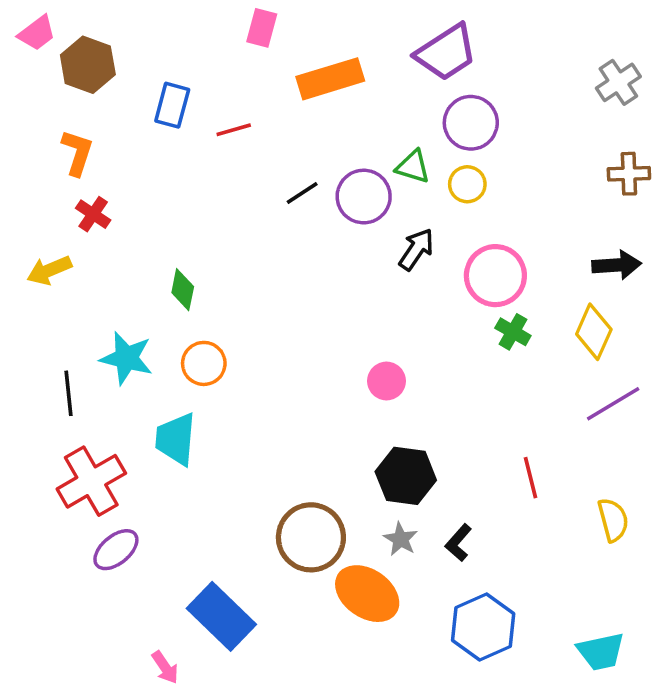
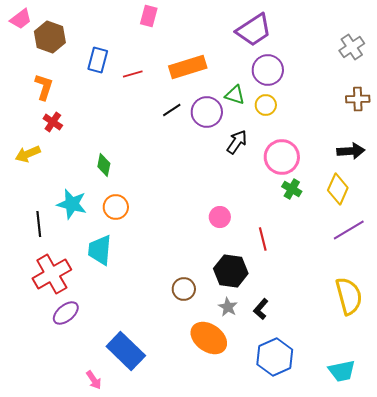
orange rectangle: (330, 79) -> (188, 67), moved
red line: (531, 478) -> (263, 239), moved
yellow semicircle: (613, 520) -> (349, 296), size x1.5
brown circle: (311, 537) -> (184, 289), moved, size x0.6

